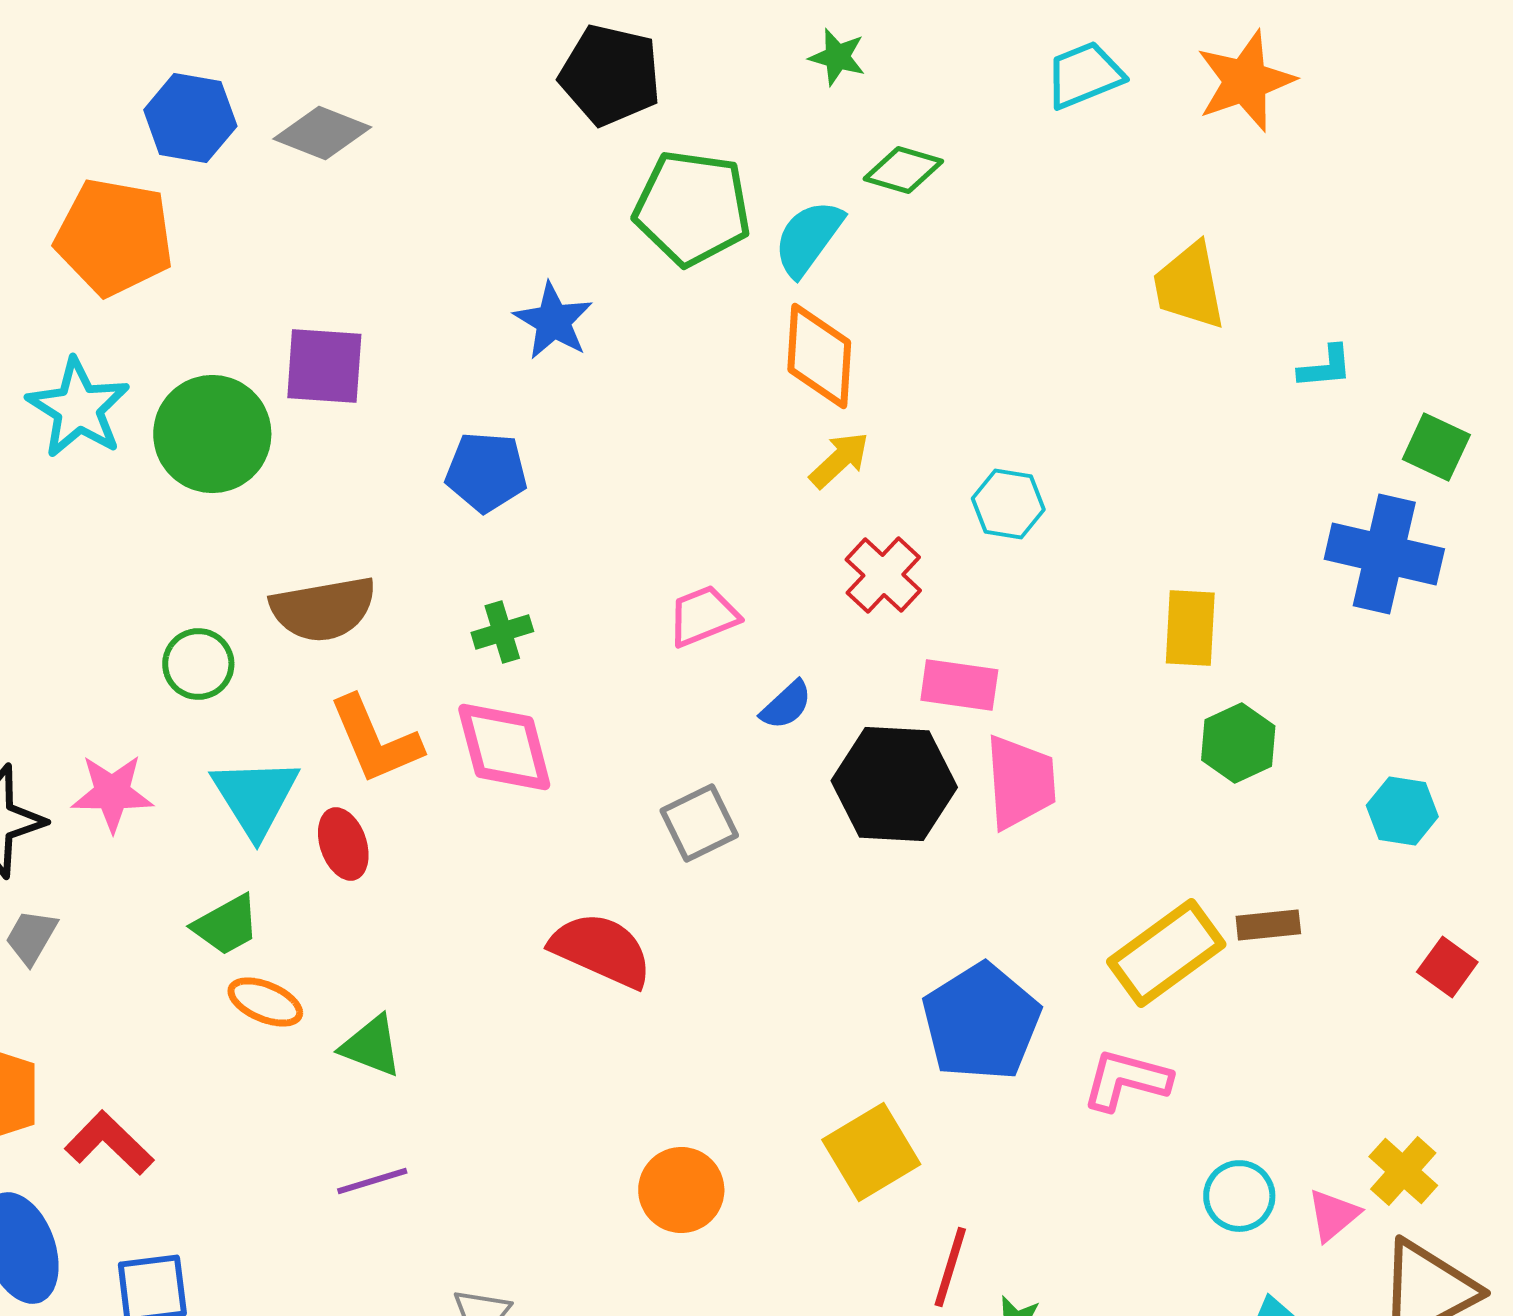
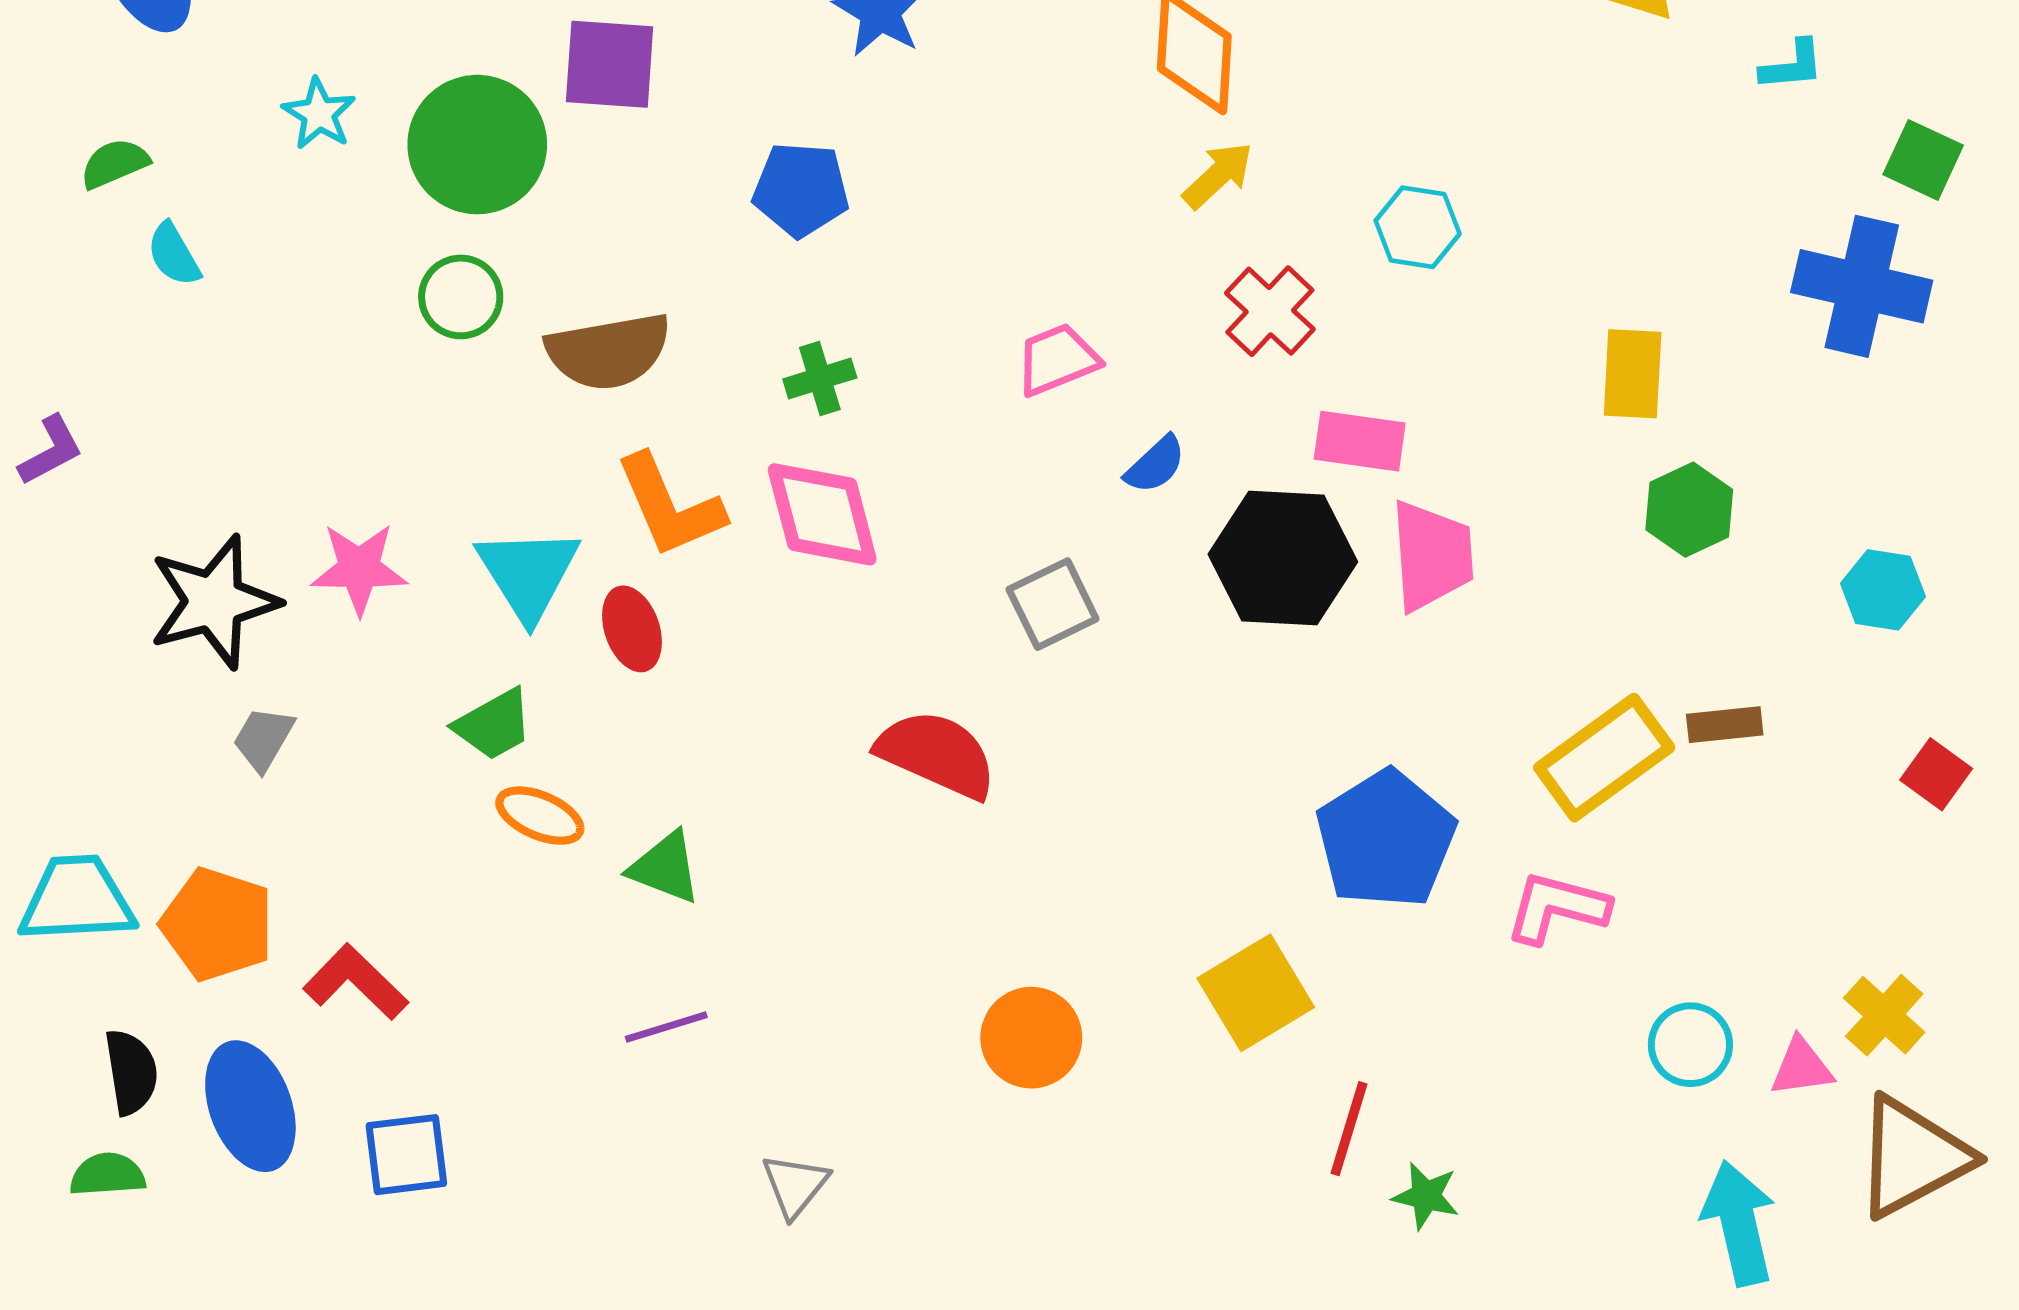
cyan star: (78, 408) -> (319, 114), size x0.6
green circle: (198, 664) -> (461, 297), moved
pink triangle: (1333, 1215) -> (1801, 1067), turned 32

